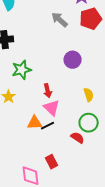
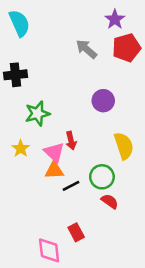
yellow semicircle: (89, 95) -> (124, 146), size x1.5
pink triangle: (52, 108) -> (54, 152), moved
orange triangle: (35, 123) -> (54, 170), moved
green circle: (89, 123) -> (102, 177), moved

